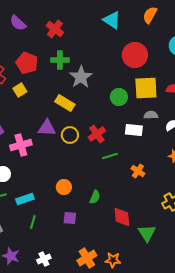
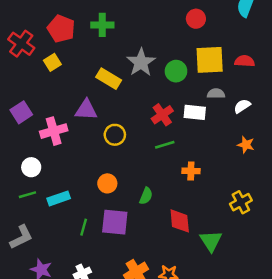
red circle: (135, 55) -> (196, 19), size x0.6
gray star: (81, 77) -> (141, 62), moved
red cross: (97, 134) -> (162, 115), moved
yellow circle: (70, 135) -> (115, 135), moved
orange cross: (138, 171) -> (191, 171), moved, turned -32
purple square: (70, 218) -> (115, 222), size x1.6
green line: (33, 222) -> (84, 227), moved

